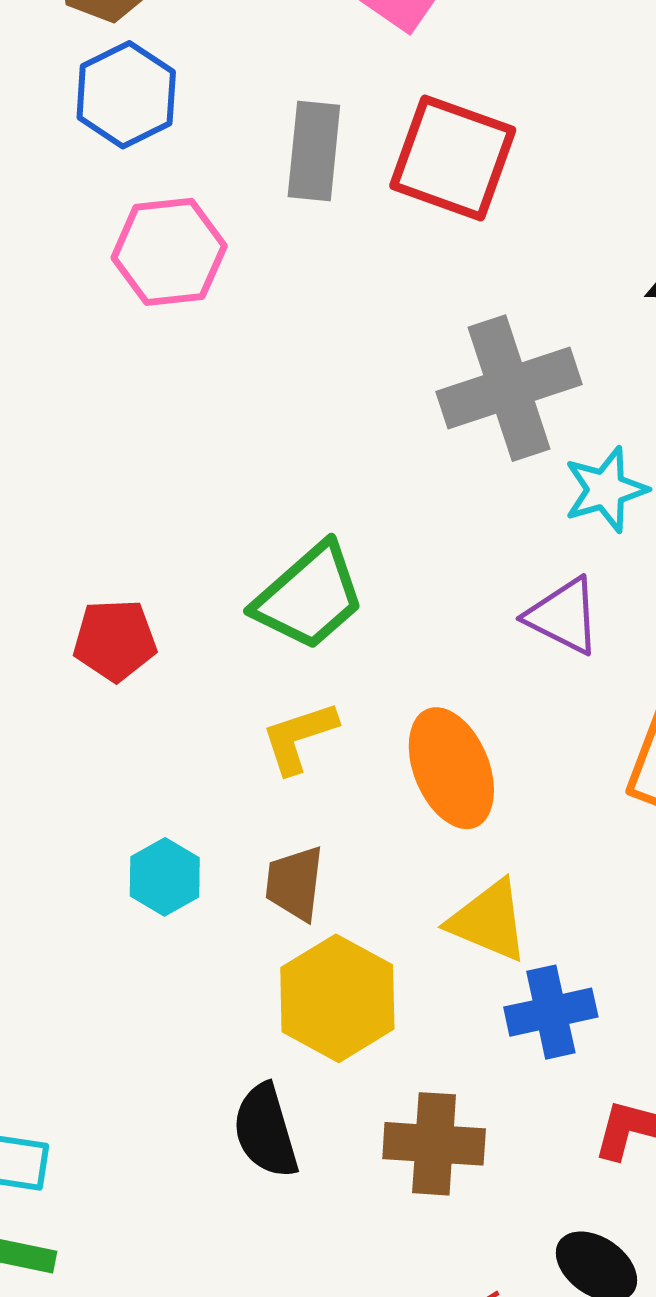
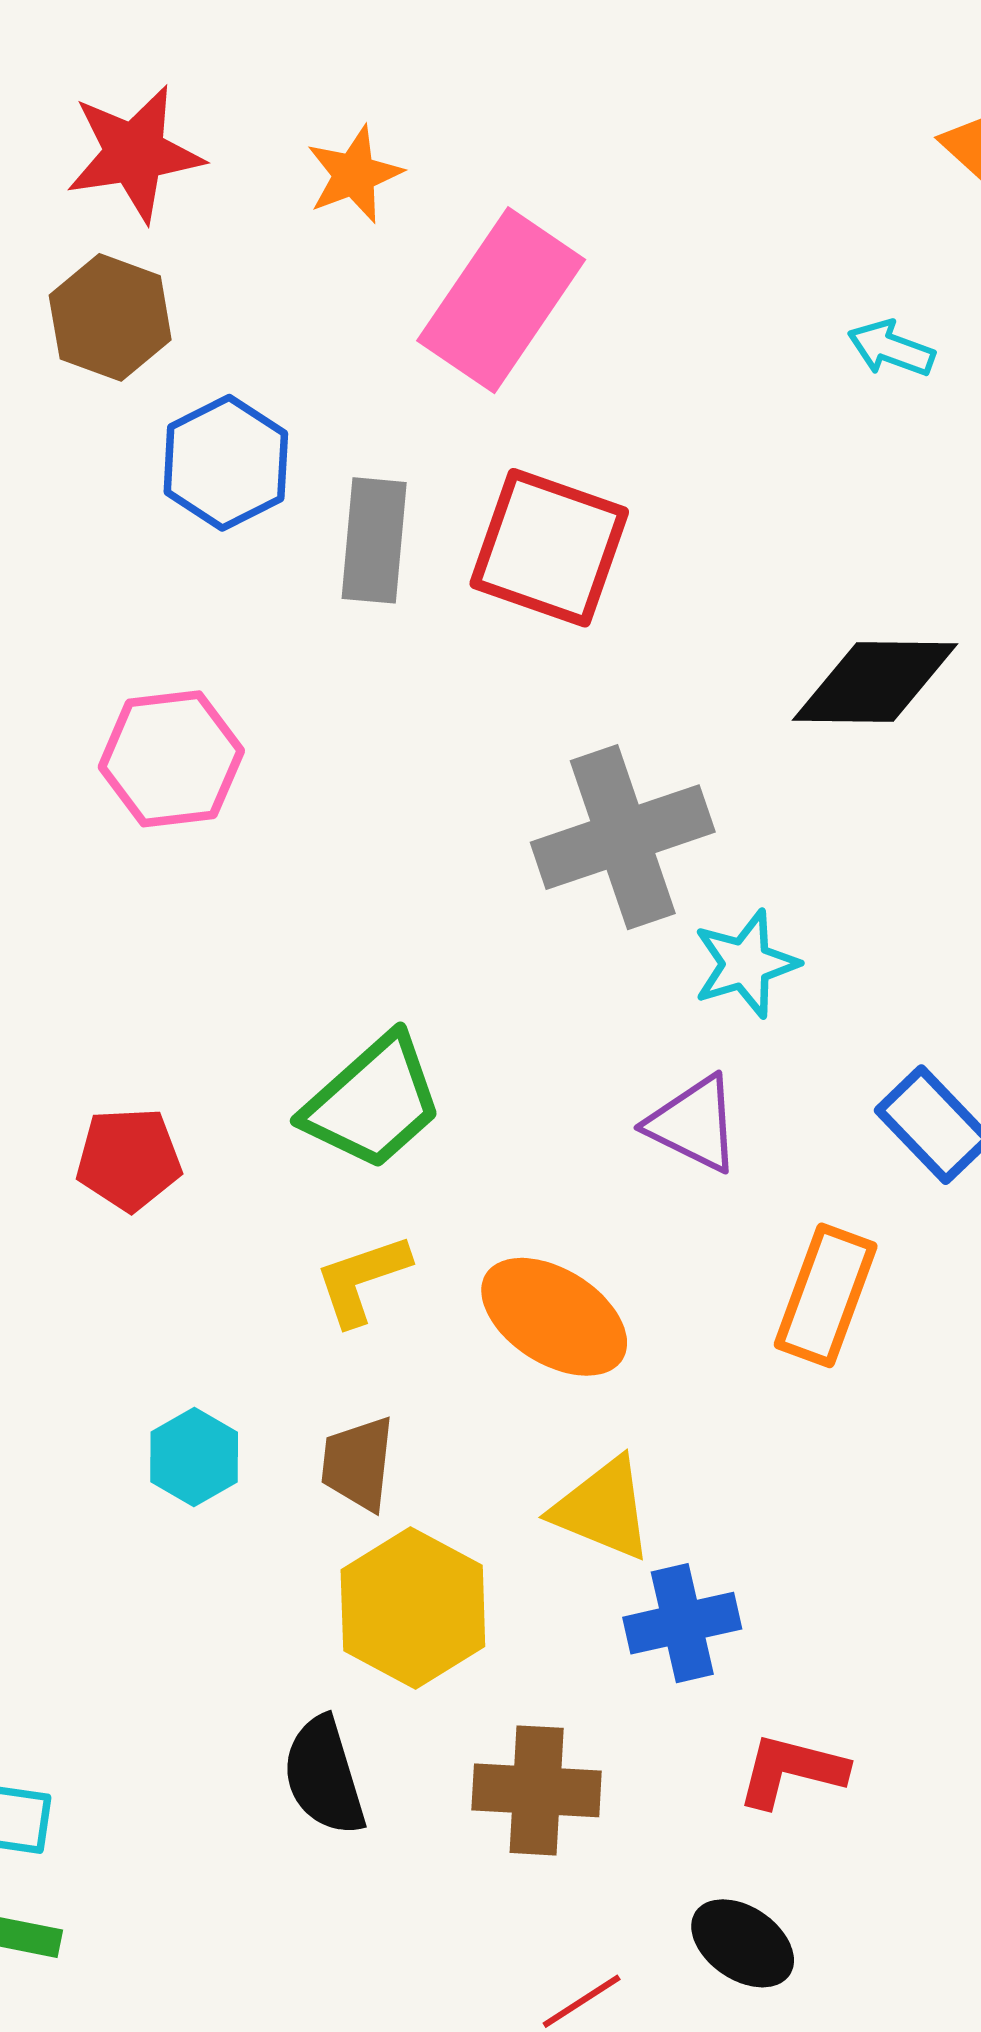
blue hexagon: (126, 95) -> (226, 463), moved
pink hexagon: (169, 252) -> (171, 759), moved
orange ellipse: (451, 768) -> (554, 1317), turned -35

